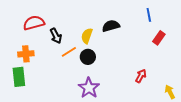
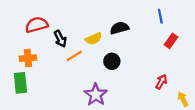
yellow semicircle: (87, 36) -> (94, 39), turned -133
black circle: (88, 57) -> (112, 61), moved
red arrow: (141, 76) -> (161, 82), moved

